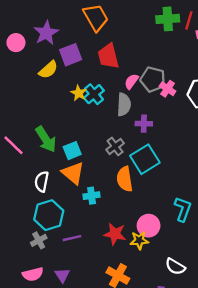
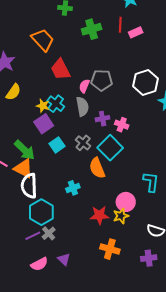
green cross: (168, 19) -> (92, 29), moved
purple square: (71, 55) -> (44, 124), moved
pink cross: (168, 89) -> (122, 125), moved
cyan square: (72, 151) -> (57, 145), moved
orange triangle: (73, 173) -> (23, 168), moved
white semicircle: (42, 182) -> (29, 186), size x1.4
purple line: (72, 238) -> (33, 236), moved
gray cross: (39, 240) -> (49, 233), moved

